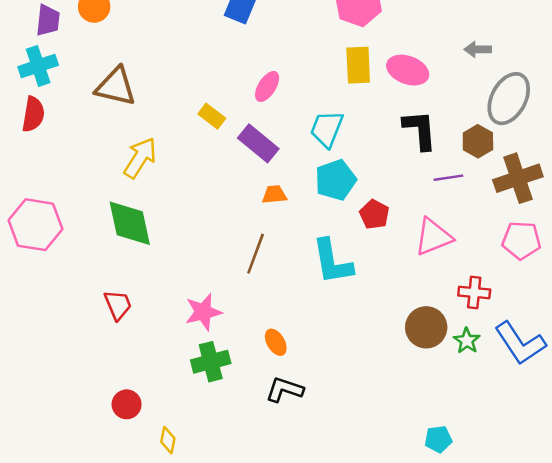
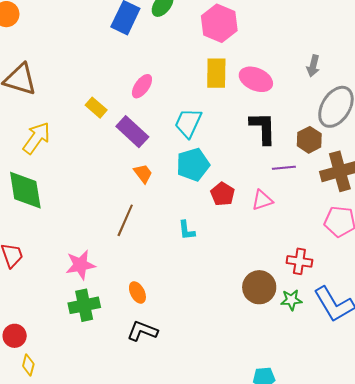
gray arrow: (478, 49) -> (313, 66), turned -80
orange trapezoid: (274, 195) -> (143, 174), turned 55
pink triangle: (433, 237) -> (262, 200), moved, size x0.7
cyan L-shape: (332, 262) -> (187, 230), size x0.5
green star: (467, 341) -> (291, 300), turned 30
yellow diamond: (168, 440) -> (28, 365), moved

